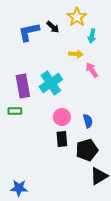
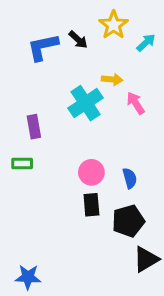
cyan arrow: (92, 36) -> (146, 43), moved, turned -144
cyan cross: (51, 83) -> (86, 103), moved
purple rectangle: (23, 86) -> (34, 127), size x0.7

